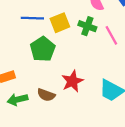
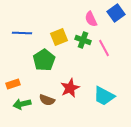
blue line: (32, 18) -> (22, 33), moved

